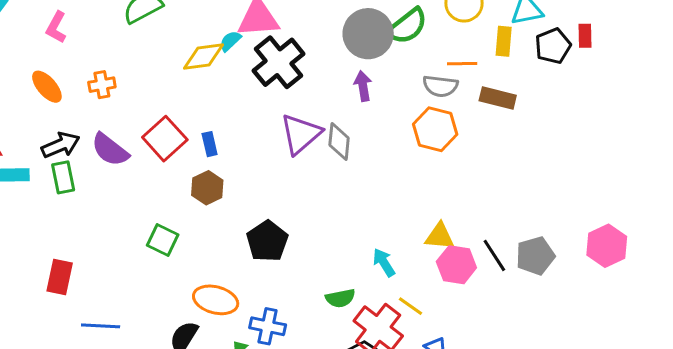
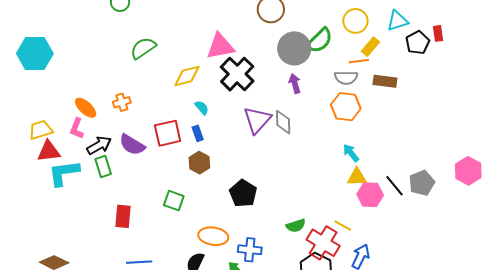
pink L-shape: (56, 27) -> (77, 128), moved
cyan semicircle: (230, 41) -> (202, 108), moved, turned 98
yellow rectangle: (504, 41) -> (370, 47), moved, turned 42
red square: (165, 139) -> (168, 133), turned 36
cyan arrow: (384, 262) -> (351, 153), moved
red rectangle: (60, 277) -> (123, 216), moved

